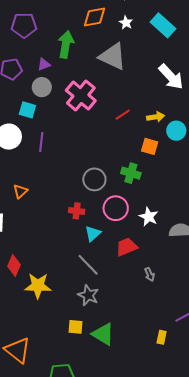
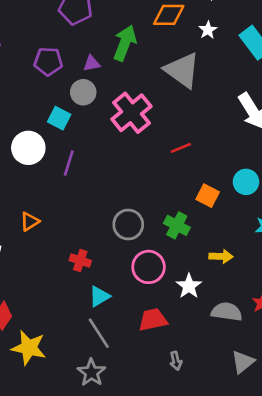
yellow arrow: (156, 117) -> (221, 256), moved
red cross: (77, 211) -> (80, 261), moved
cyan triangle: (93, 234) -> (99, 296), moved

